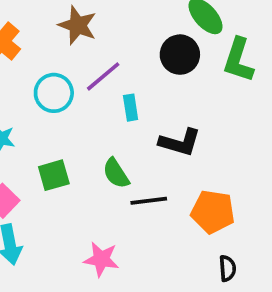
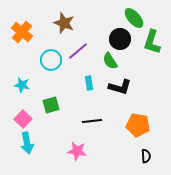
cyan rectangle: (131, 108) -> (89, 83), moved
green semicircle: (116, 173) -> (110, 61), moved
black line: (149, 201) -> (92, 121), moved

